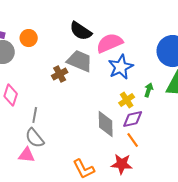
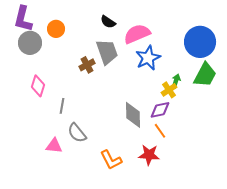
black semicircle: (81, 31) -> (108, 22), size x0.7
gray trapezoid: (80, 61) -> (107, 52), turned 48
yellow cross: (127, 100) -> (169, 90), moved
gray semicircle: (35, 138) -> (77, 133), moved

